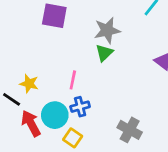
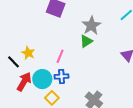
gray star: (107, 30) -> (91, 25), turned -30
red arrow: (31, 123) -> (24, 82), turned 48

